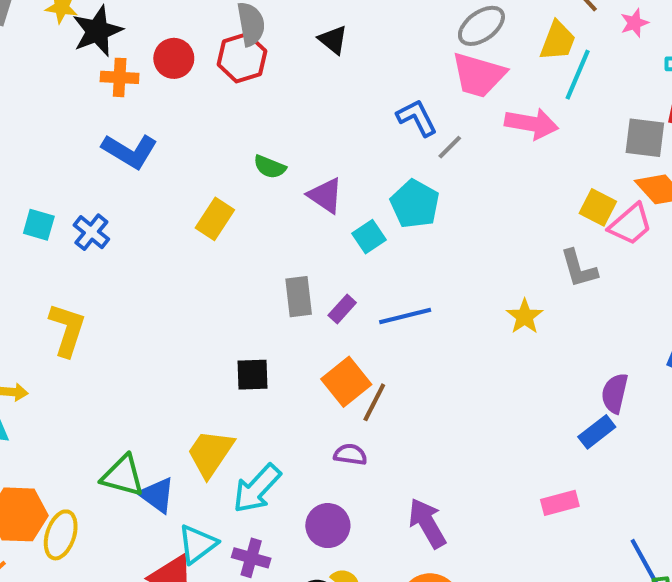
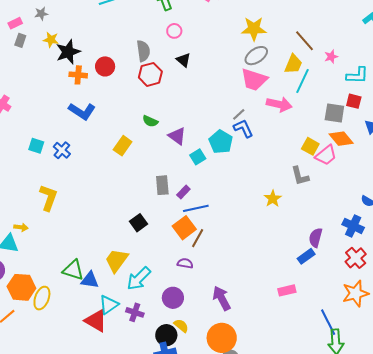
red hexagon: (242, 58) -> (150, 74), moved
blue L-shape: (417, 118) -> (243, 128), moved
blue line: (405, 316) -> (196, 208), moved
black square: (252, 375) -> (138, 223), turned -36
blue triangle: (157, 495) -> (90, 280), turned -30

